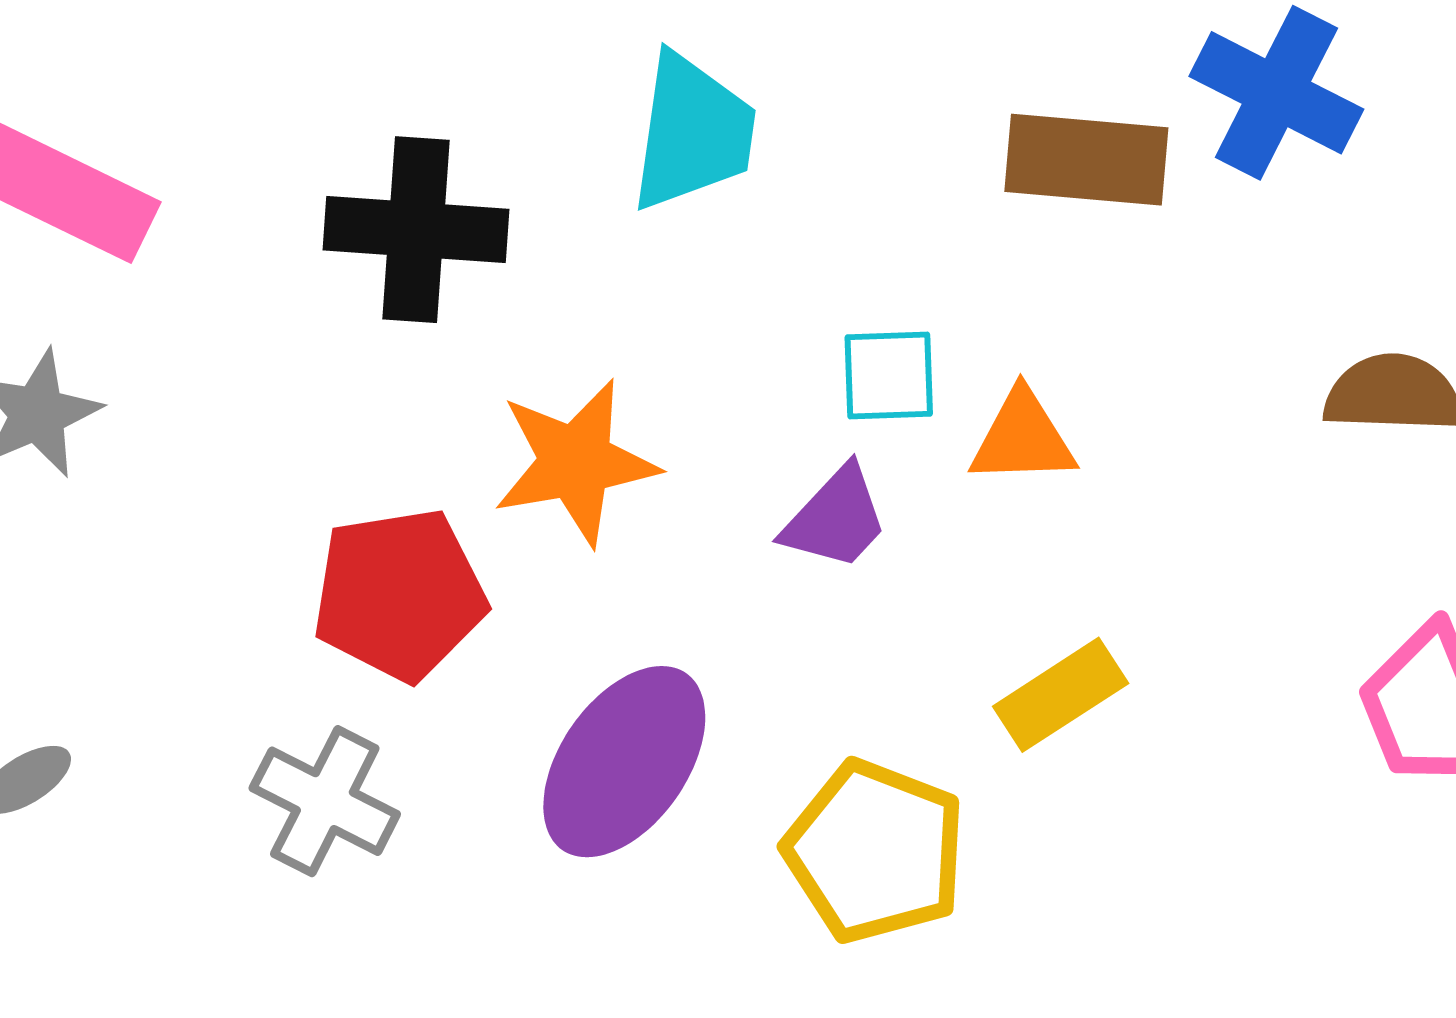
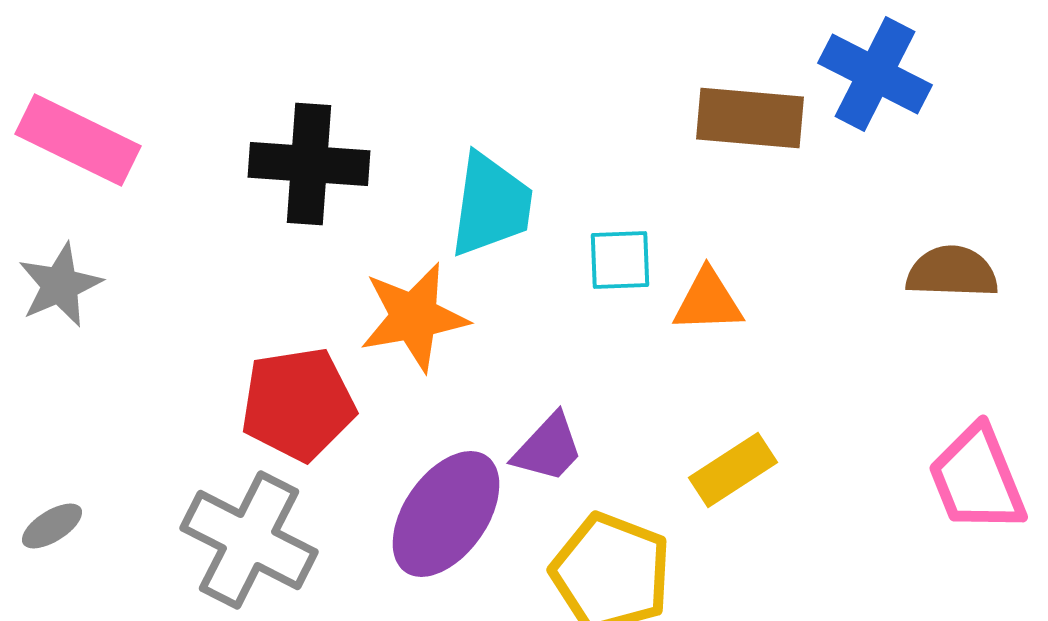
cyan trapezoid: (693, 132) -> (491, 205), moved
purple trapezoid: (836, 518) -> (548, 448), moved
gray cross: (325, 801) -> (249, 540), size x1.4

